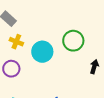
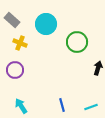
cyan circle: (42, 52) -> (46, 24), moved

